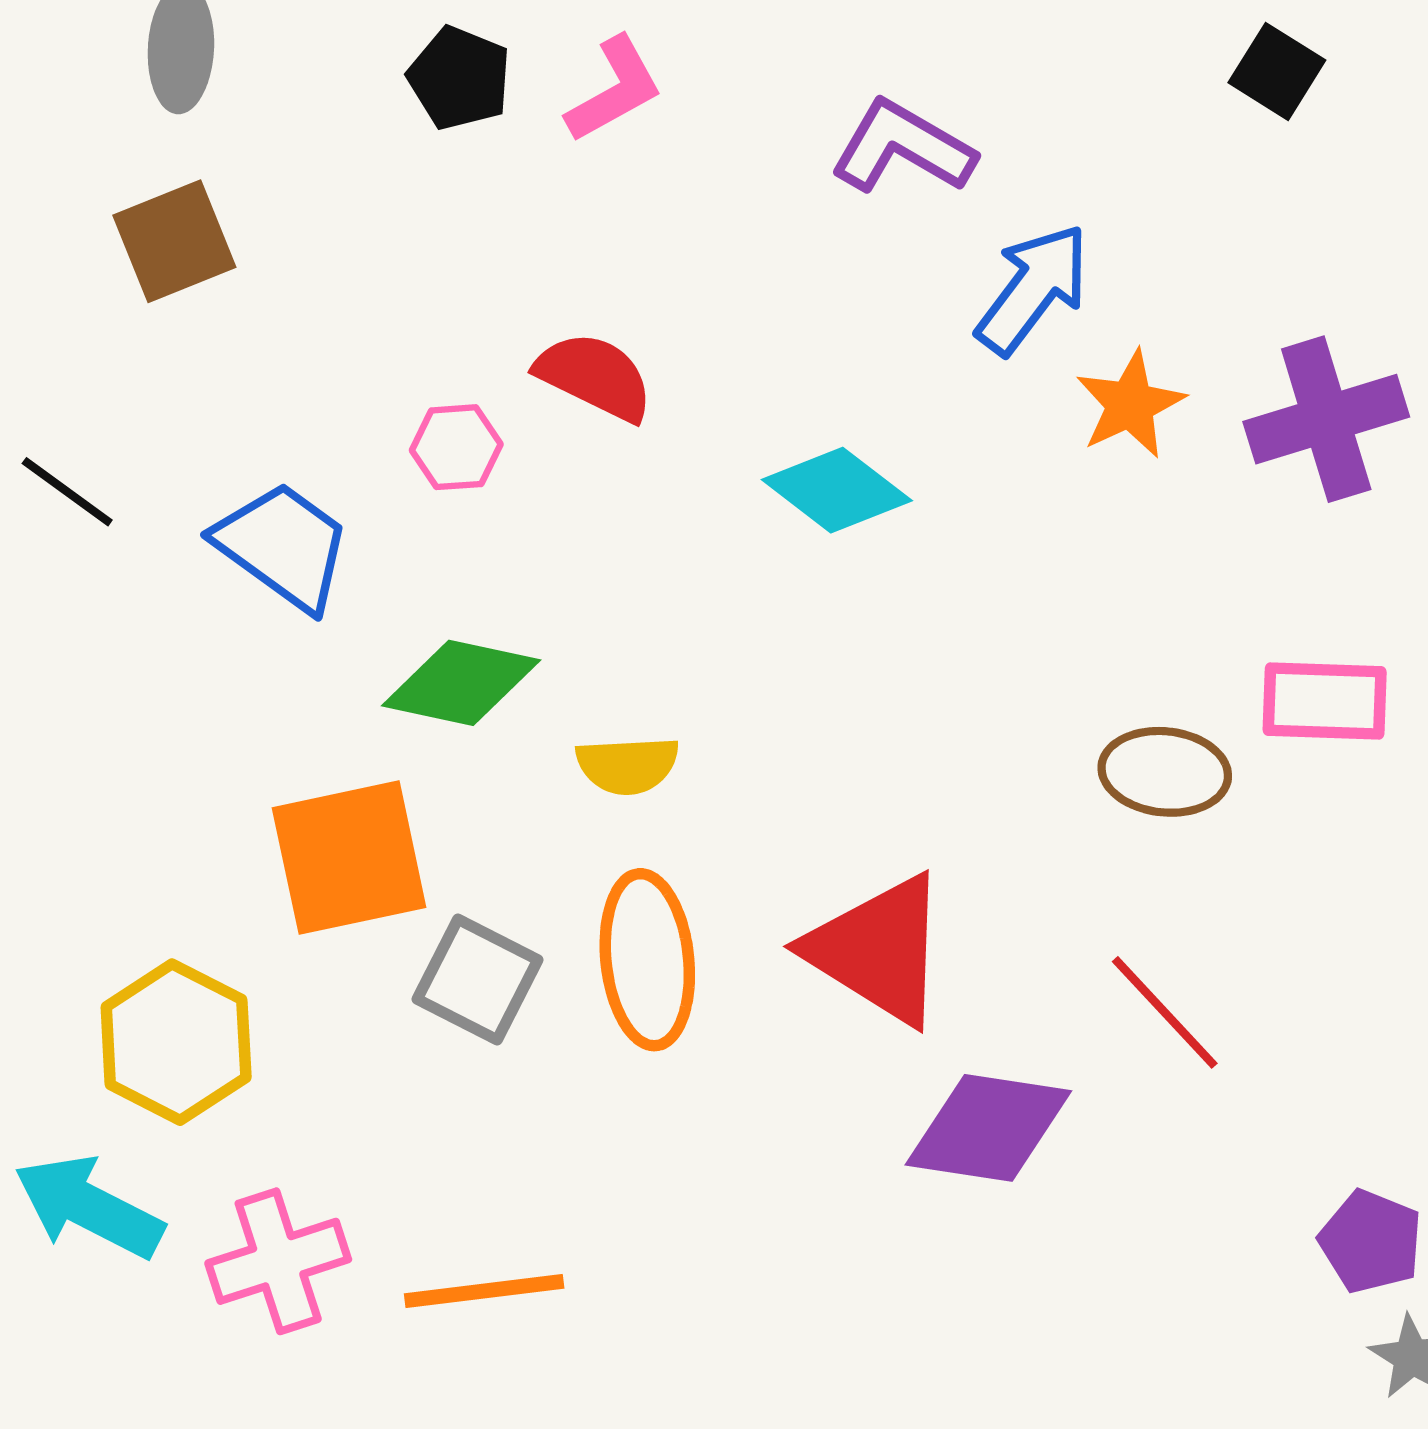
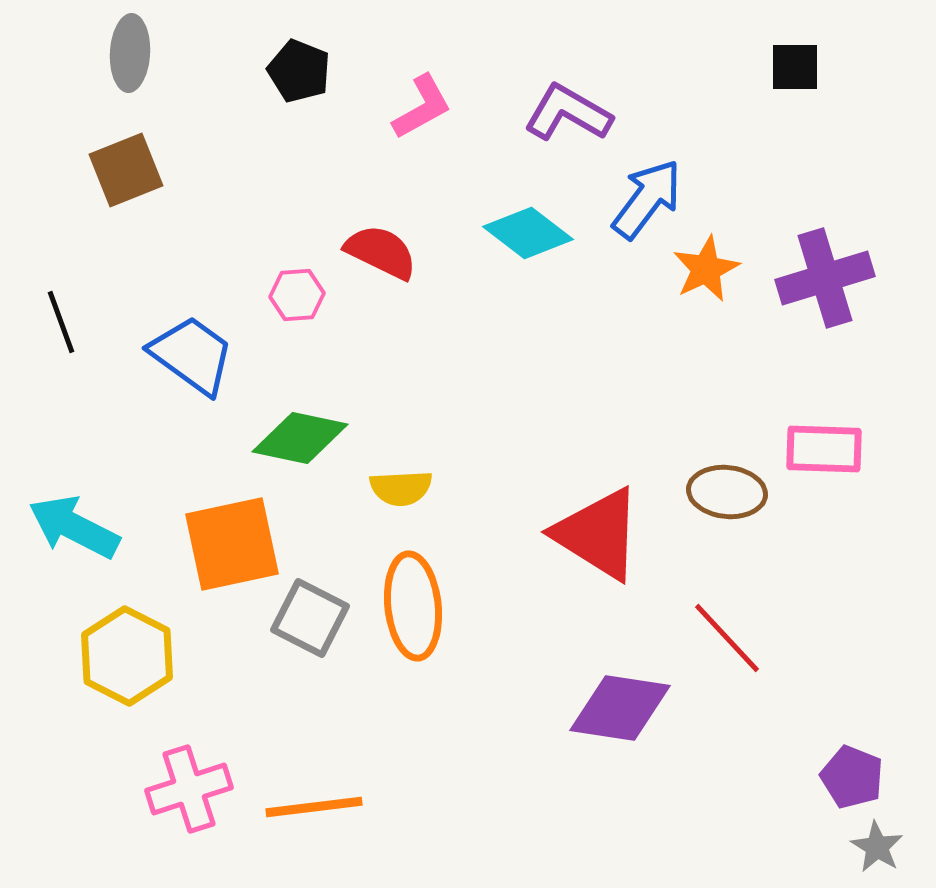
black square: (1277, 71) -> (795, 67), turned -32
pink L-shape: (614, 90) -> (422, 107), moved
cyan diamond: (837, 490) -> (528, 233), moved
black line: (67, 492) -> (61, 322), turned 34
red triangle: (878, 950) -> (598, 534), moved
cyan arrow: (89, 1207) -> (74, 527), moved

